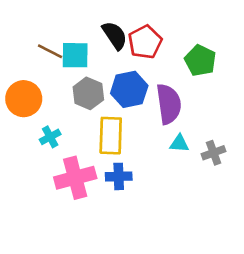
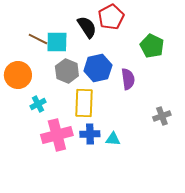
red pentagon: (145, 42) -> (111, 17), moved
purple semicircle: (169, 104) -> (128, 79), size x0.7
cyan triangle: (179, 143) -> (113, 139), moved

